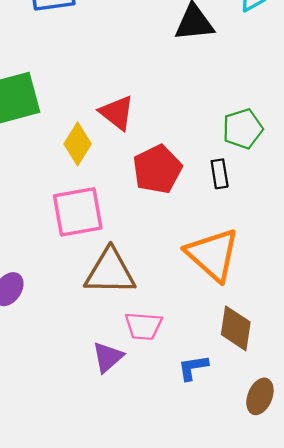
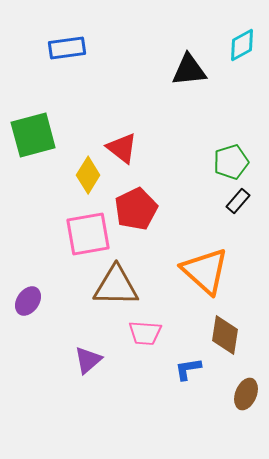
red pentagon: (157, 169) -> (136, 209), moved
black rectangle: (220, 174) -> (238, 201), moved, turned 50
purple triangle: (108, 357) -> (88, 360), moved

